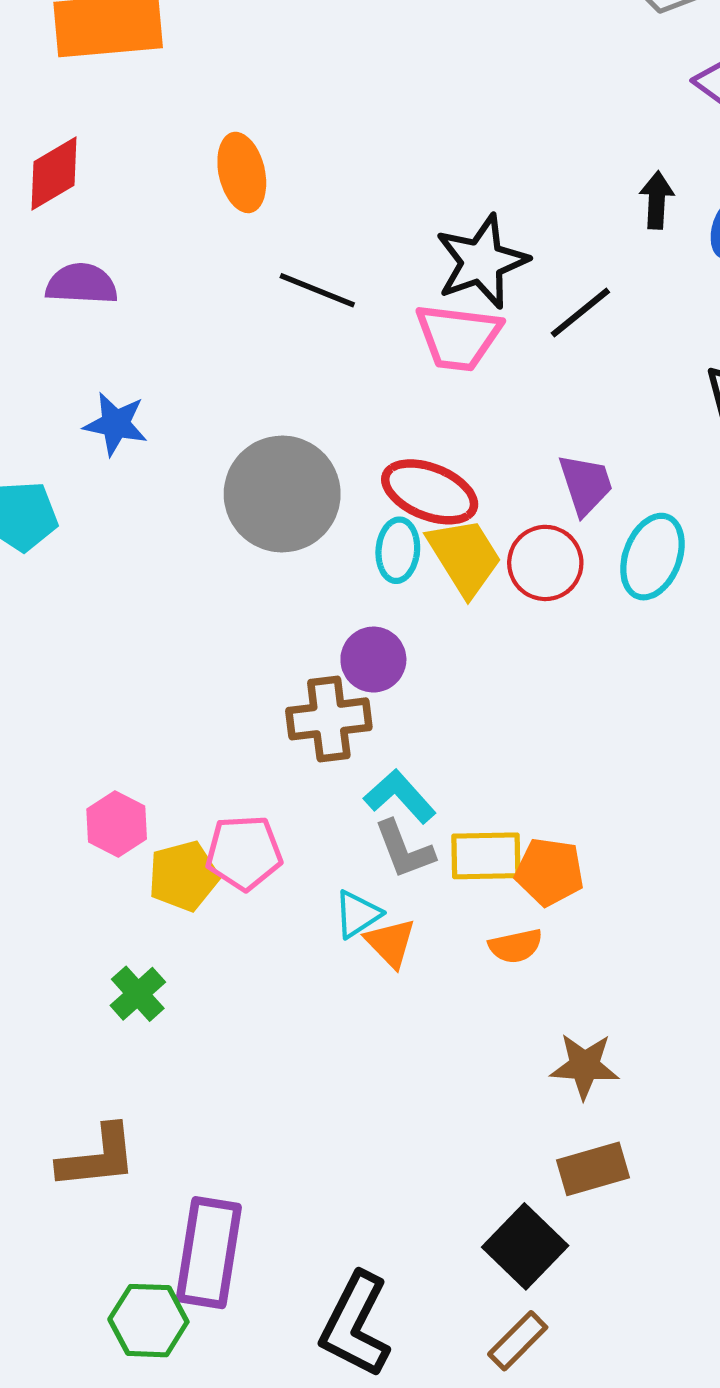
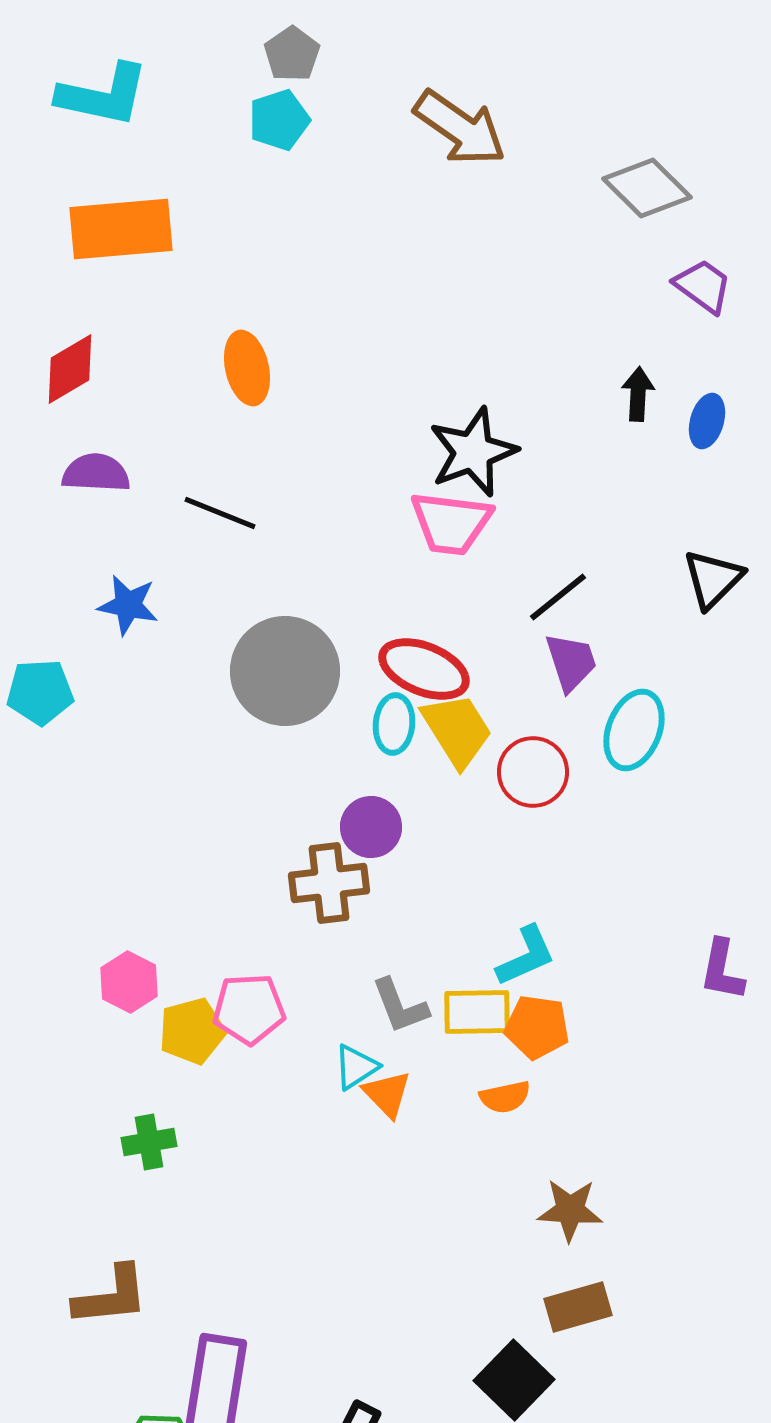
black line: (317, 290) -> (220, 513), moved
black line: (580, 313) -> (558, 597), moved
red circle: (545, 563) -> (533, 772), moved
cyan L-shape: (400, 796) -> (526, 956), moved, turned 108
green cross: (138, 994) -> (149, 1142), turned 32

